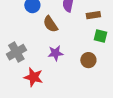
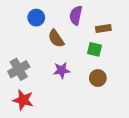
green square: (100, 36) -> (95, 49), moved
red star: (33, 77) -> (23, 100), moved

